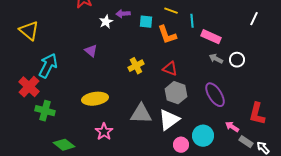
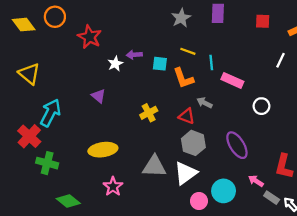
gray arrow: (216, 59) -> (205, 103), moved

